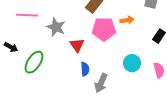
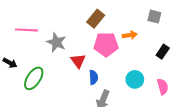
blue semicircle: (85, 69) -> (94, 77), moved

